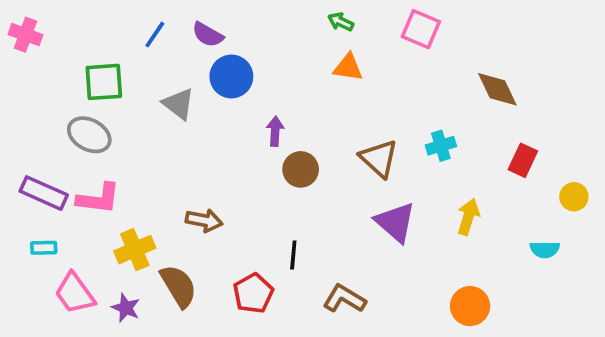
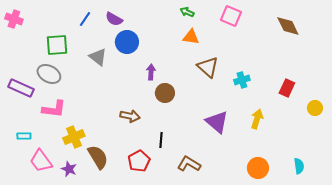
brown diamond: (497, 89) -> (288, 26), moved
brown triangle: (379, 158) -> (208, 67), moved
purple rectangle: (44, 193) -> (21, 88), moved
brown arrow: (204, 220) -> (130, 116), moved
cyan semicircle: (545, 250) -> (299, 166), moved, turned -98

